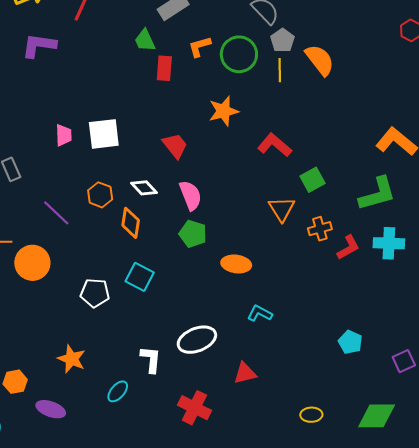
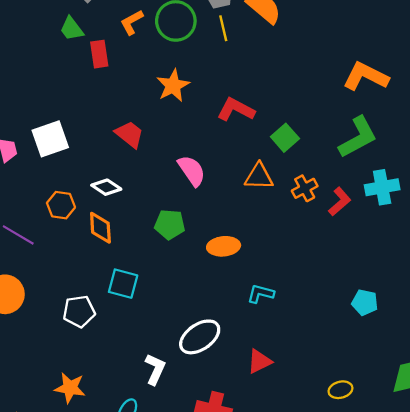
pink semicircle: (190, 195) -> (192, 171), moved
orange triangle: (282, 209) -> (259, 176), turned -44
white L-shape: (151, 359) -> (155, 369), turned 32

